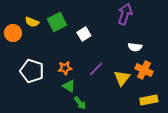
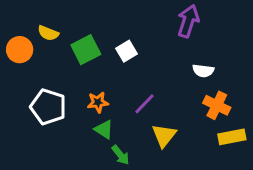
green square: (57, 22) -> (86, 50), moved
yellow triangle: (122, 78) -> (164, 135), moved
yellow rectangle: (149, 100) -> (232, 137), moved

